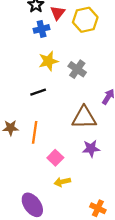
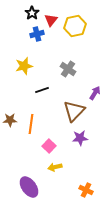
yellow star: (48, 61) -> (24, 66), moved
black line: (38, 92) -> (42, 90), moved
brown triangle: (84, 117) -> (74, 111), turned -45

